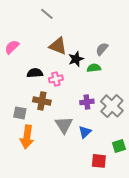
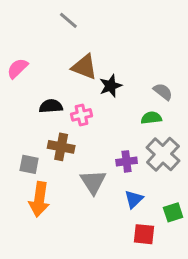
gray semicircle: (102, 49) -> (163, 92), moved, turned 88
green semicircle: (94, 68) -> (151, 118), moved
purple cross: (87, 102) -> (127, 161), moved
blue triangle: (85, 132) -> (134, 199), moved

